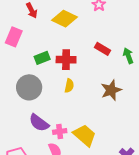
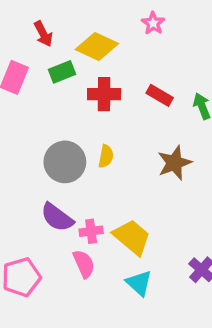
green rectangle: (42, 58) -> (62, 72), moved
red cross: (66, 60) -> (104, 94), moved
gray circle: (29, 87) -> (65, 162), moved

